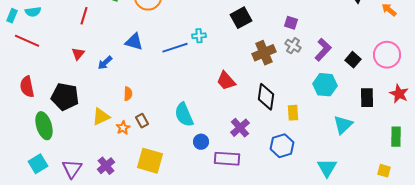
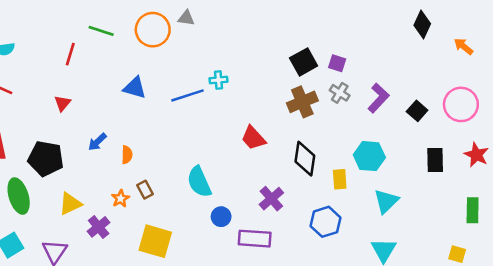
black square: (241, 18) -> (304, 62), moved
blue arrow: (105, 63) -> (97, 142), moved
cyan hexagon: (325, 85) -> (369, 156), moved
yellow triangle: (101, 117) -> (70, 204), moved
cyan triangle: (343, 125) -> (386, 201), moved
purple cross: (106, 166) -> (99, 227), moved

